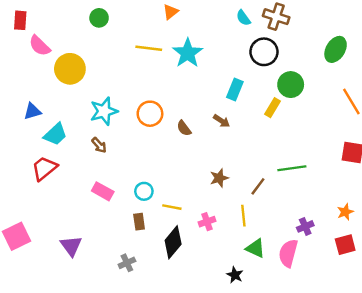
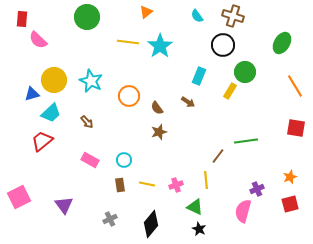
green circle: (99, 18) -> (87, 17), size x1.6
cyan semicircle: (243, 18) -> (197, 16), moved
yellow circle: (70, 69) -> (54, 80), moved
cyan star: (104, 111) -> (91, 81), moved, turned -30
brown star: (219, 178) -> (159, 132), moved
yellow line: (172, 207) -> (147, 184), moved
black diamond: (173, 242) -> (151, 224), moved
green triangle: (255, 248) -> (195, 207), moved

